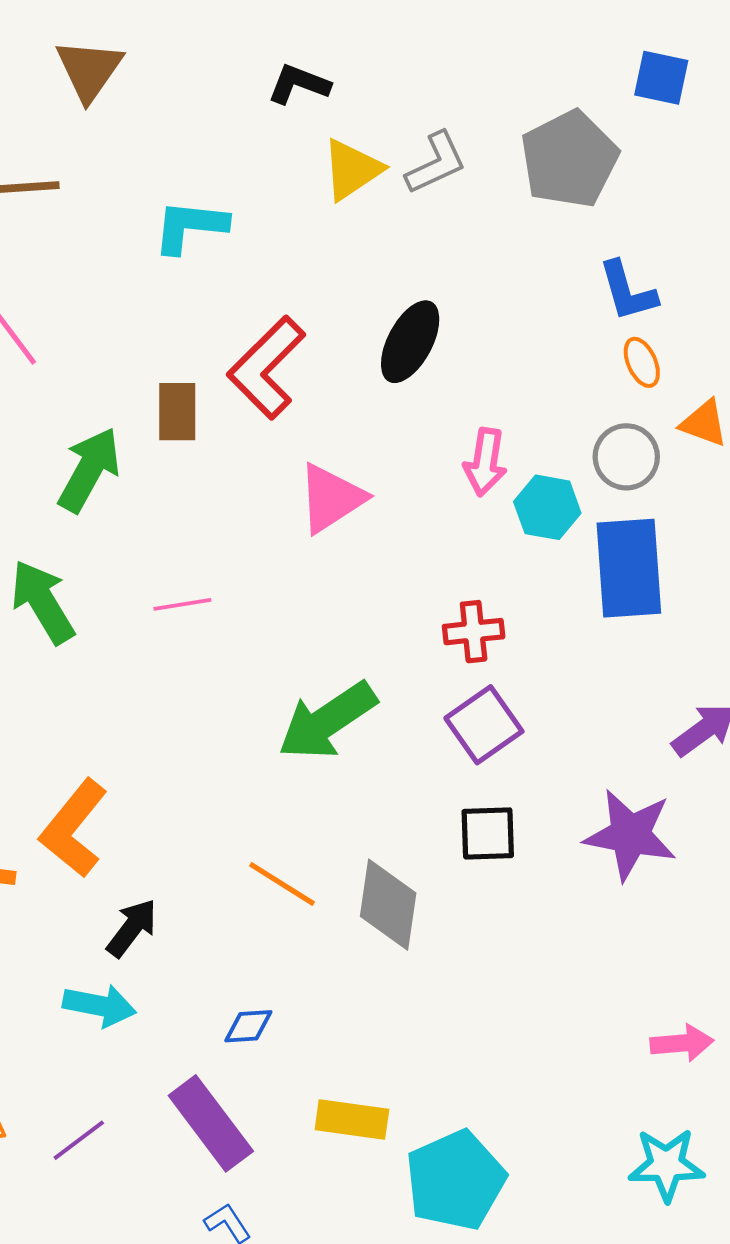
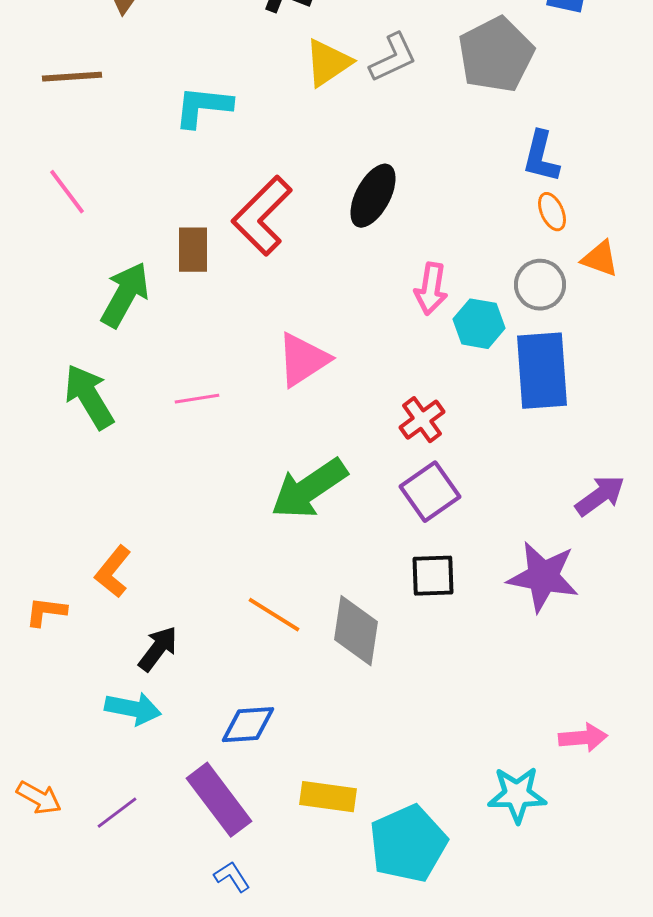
blue L-shape: (628, 291) -> (541, 157), turned 30
pink triangle: (331, 498) -> (303, 360), moved
red cross: (474, 632) -> (422, 420), turned -30
orange L-shape: (74, 828) -> (113, 572), size x0.7
blue diamond: (248, 1026) -> (248, 725), size x1.4
cyan star: (666, 1165) -> (517, 795), moved

